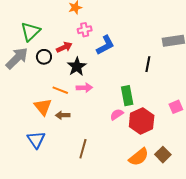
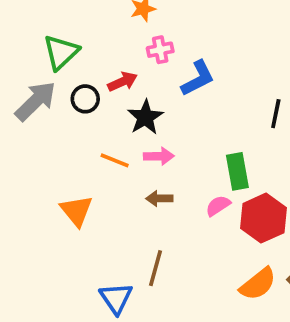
orange triangle: (43, 107) -> (76, 211), moved
brown arrow: (63, 115) -> (159, 198), moved
blue triangle: (36, 140) -> (116, 298), moved

